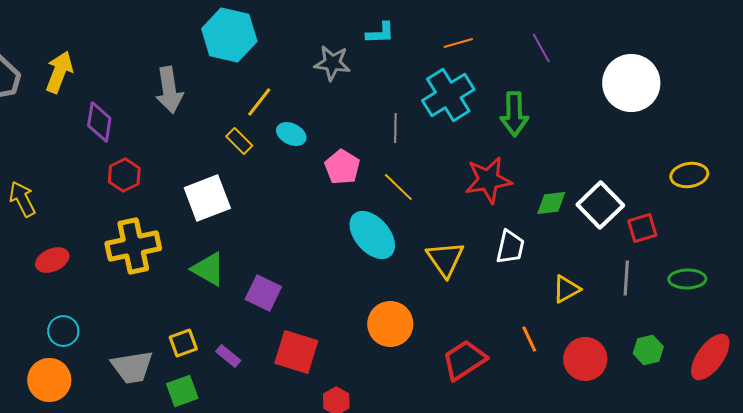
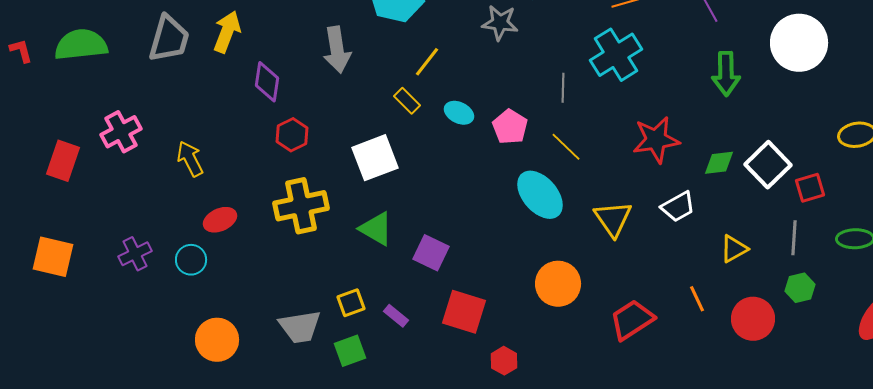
green arrow: (514, 114) -> (726, 74), moved
cyan ellipse: (291, 134) -> (459, 113), moved
white trapezoid: (510, 247) -> (678, 207), turned 48
cyan circle: (63, 331) -> (191, 260), moved
green hexagon: (648, 350) -> (800, 288), moved

